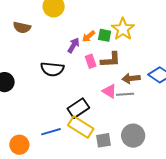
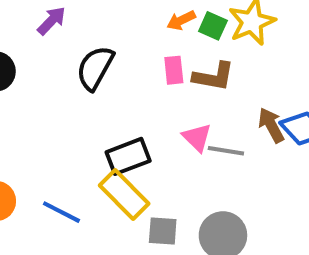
purple arrow: (74, 45) -> (52, 21), moved
black semicircle: (52, 69) -> (95, 68), turned 100
brown arrow: (131, 78) -> (271, 125), moved, turned 54
blue line: (51, 132) -> (61, 212), moved, turned 30

